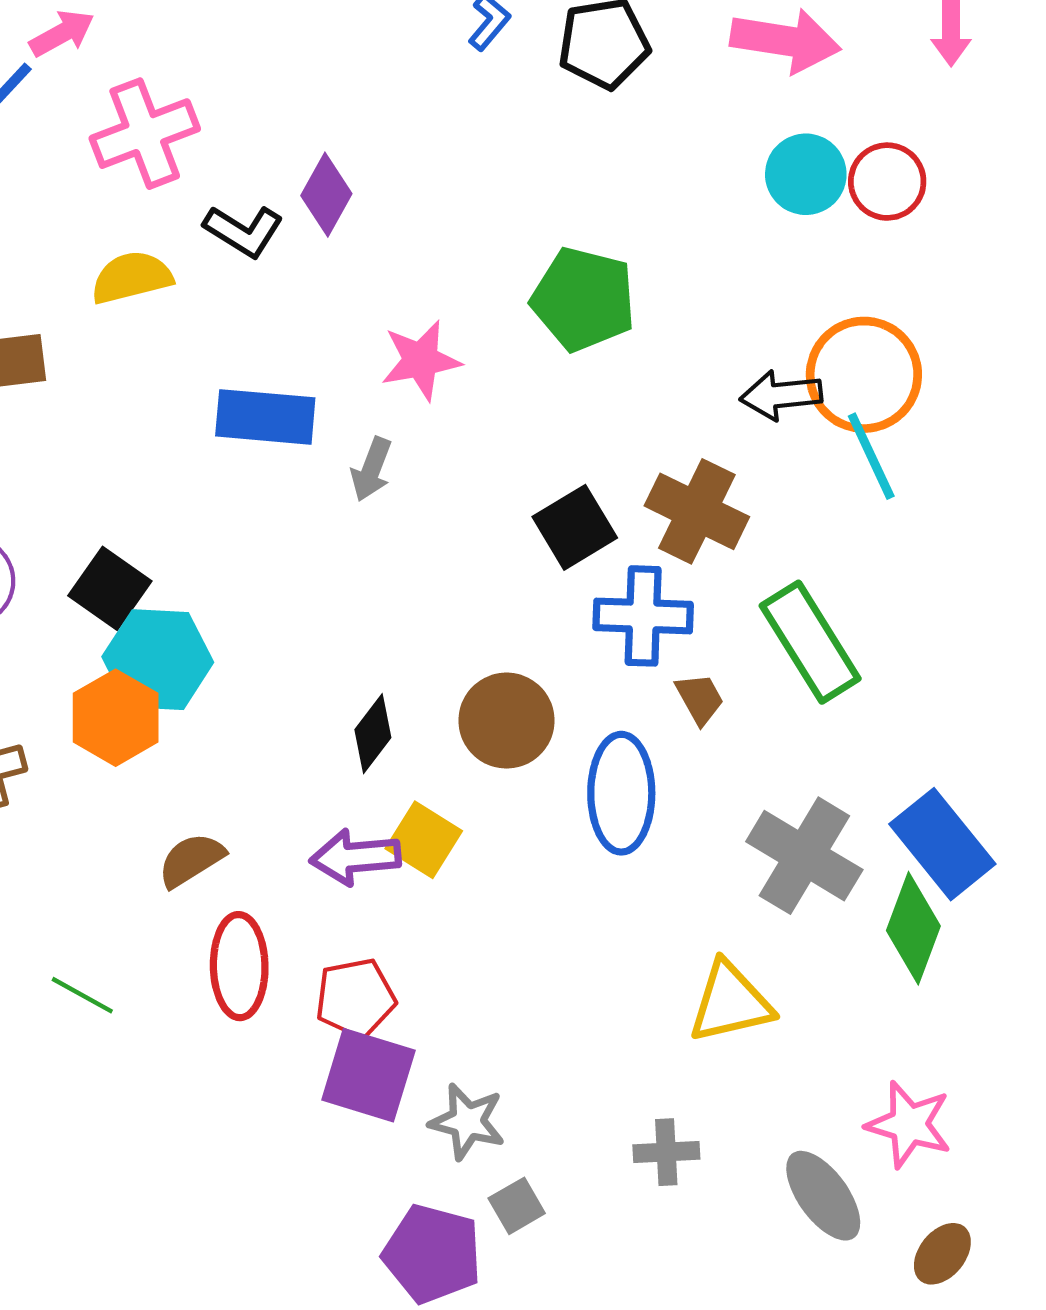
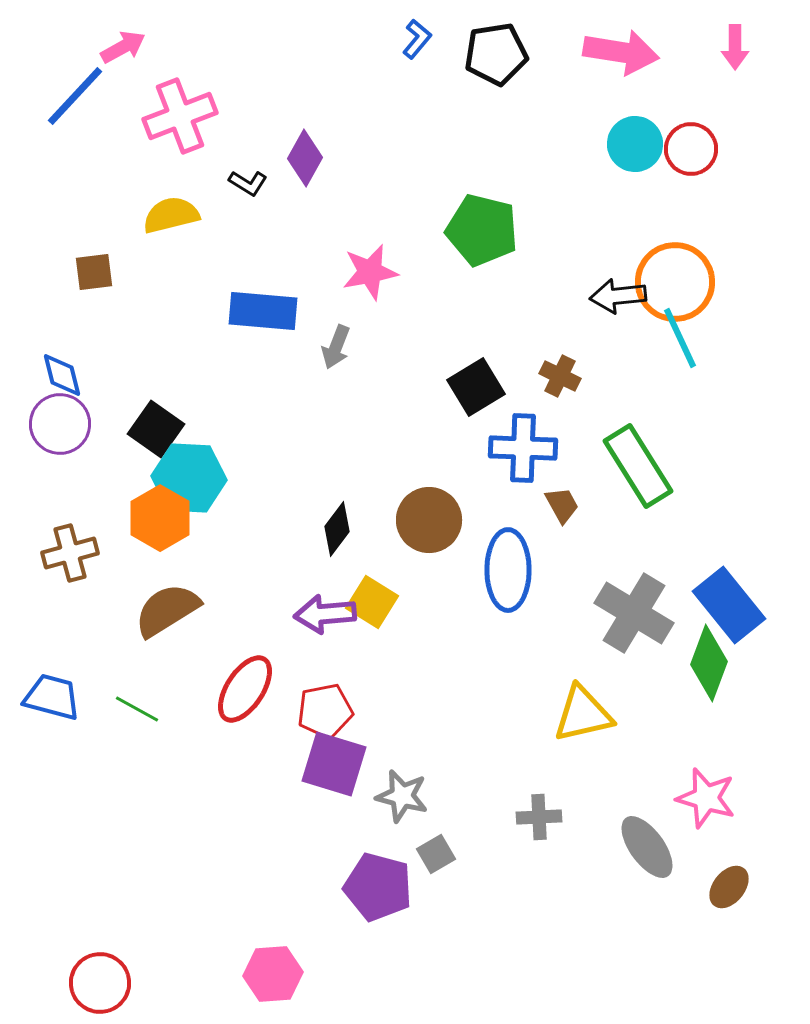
black L-shape: (244, 231) -> (248, 183), size x0.7
brown cross: (697, 511) -> (560, 376), size x0.6
brown semicircle: (191, 860) -> (167, 610), moved, size x1.4
red ellipse: (239, 966) -> (245, 689), turned 34

